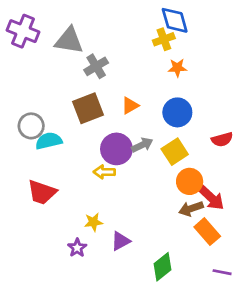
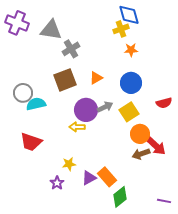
orange rectangle: (207, 232) -> (107, 177), moved

